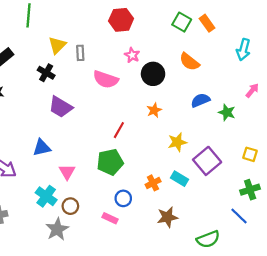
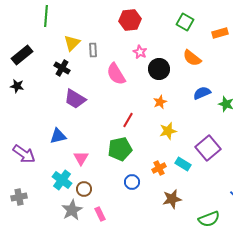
orange rectangle: (207, 23) -> (220, 33), moved, turned -70
pink semicircle: (106, 79) -> (116, 74), turned 40
yellow star: (177, 142) -> (168, 131), moved
pink rectangle: (110, 218) -> (100, 214), moved, turned 40

